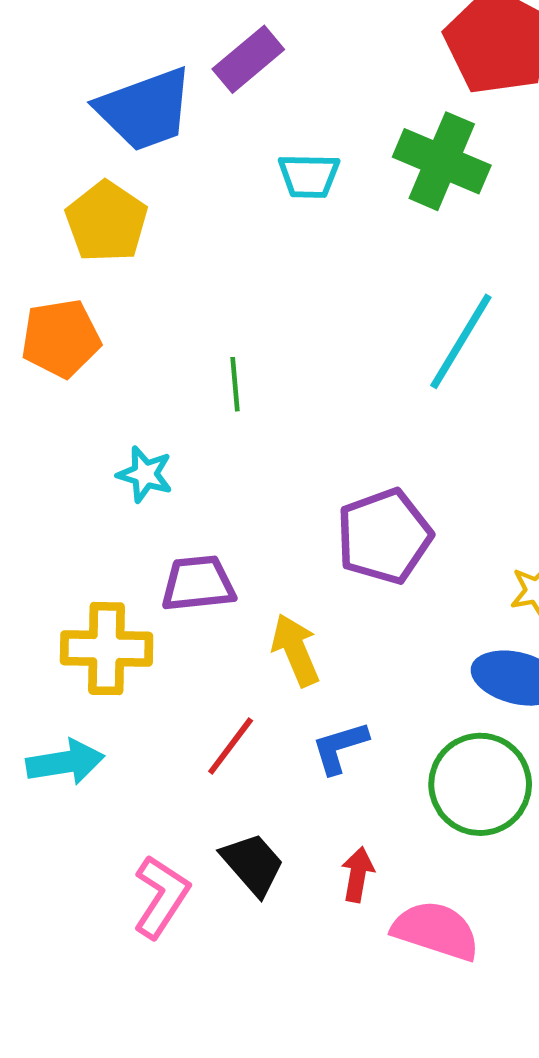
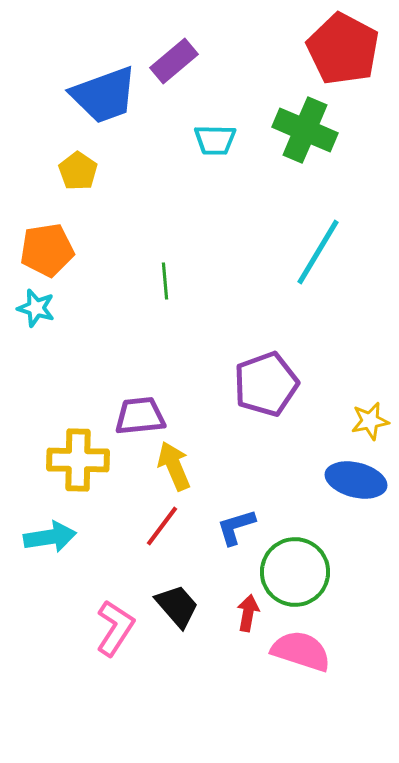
yellow pentagon: (107, 222) -> (78, 171), size x0.7
cyan star: (145, 474) -> (36, 308), moved
yellow arrow: (296, 650) -> (174, 466), moved
green circle: (480, 784) -> (295, 572), moved

